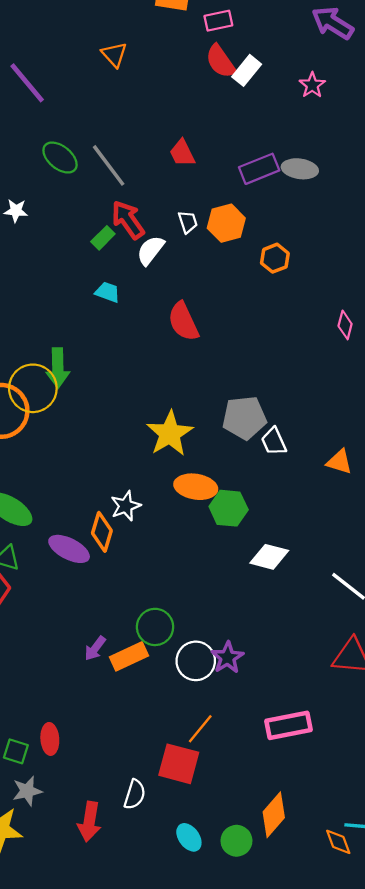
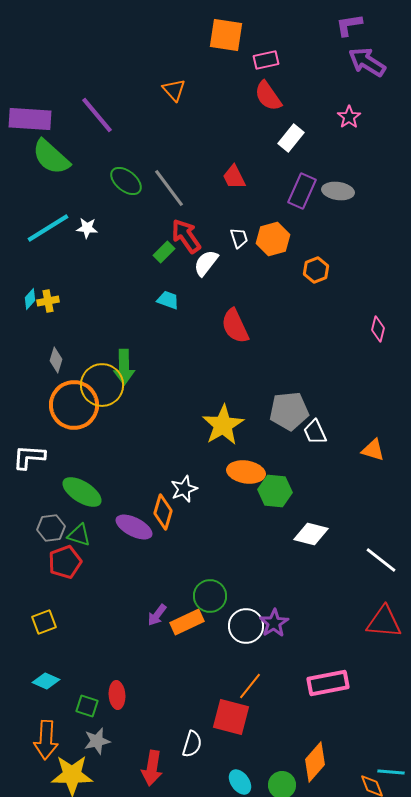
white rectangle: (247, 70) -> (291, 138), moved
purple rectangle: (259, 169) -> (302, 191), turned -44

